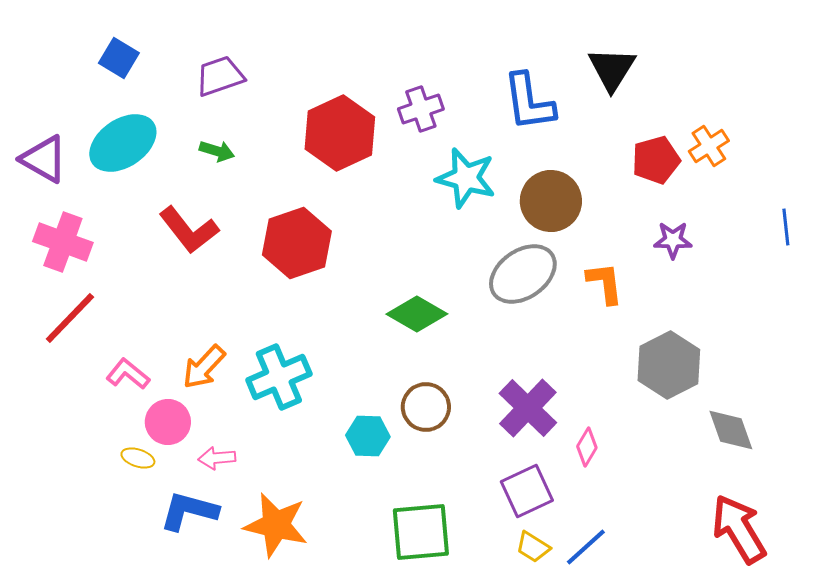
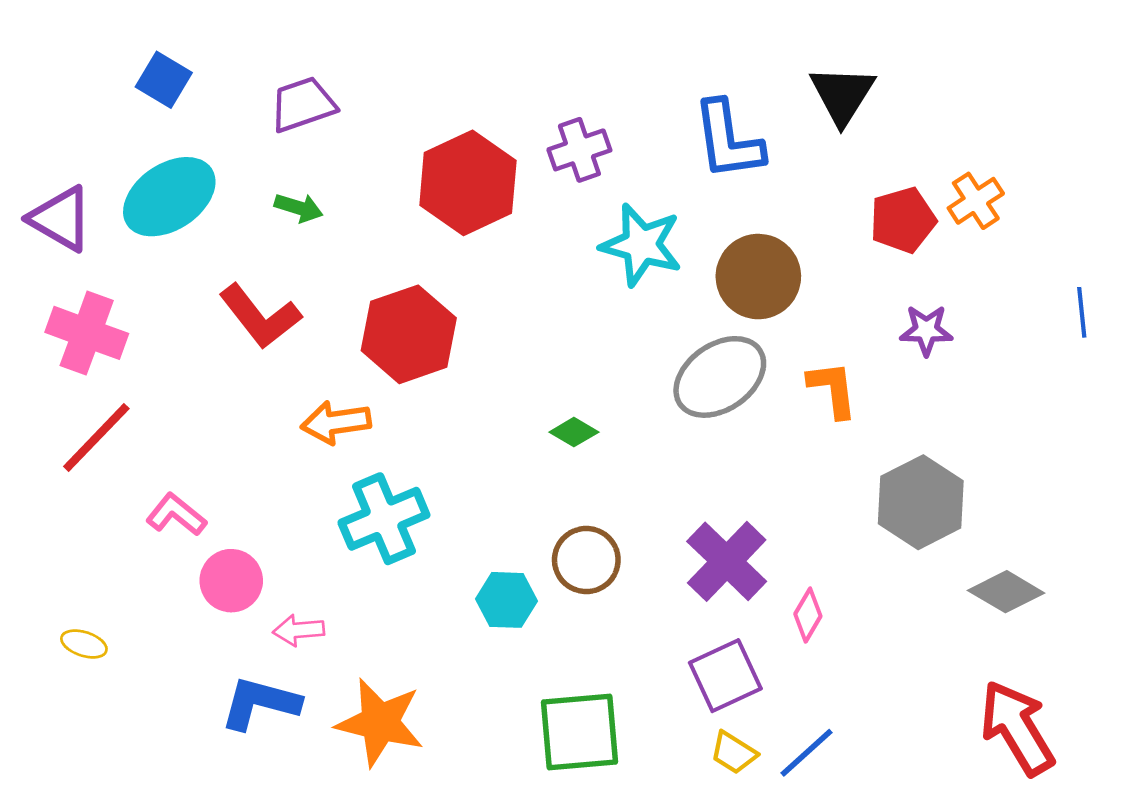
green diamond: (417, 314) -> (574, 432), size x0.6
orange arrow: (204, 367) -> (336, 422), moved, turned 39
gray diamond: (731, 430) -> (1006, 592), turned -40
yellow ellipse: (138, 458) -> (84, 644), moved

